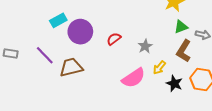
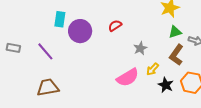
cyan rectangle: (58, 20) -> (60, 19), turned -56
red semicircle: (114, 39) -> (115, 26), moved
brown trapezoid: (71, 67) -> (48, 87), moved

